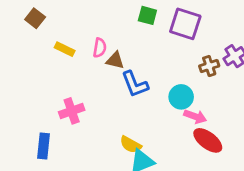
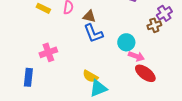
brown triangle: (115, 60) -> (89, 16), moved
brown cross: (209, 66) -> (154, 25), moved

